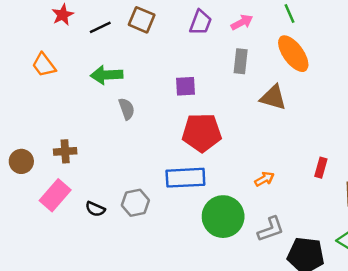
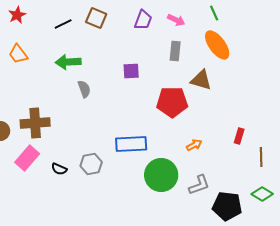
red star: (63, 15) -> (17, 15), moved
pink arrow: (242, 22) -> (176, 20), turned 54
red pentagon: (202, 133) -> (172, 102), moved
brown cross: (65, 151) -> (35, 123), size x1.6

